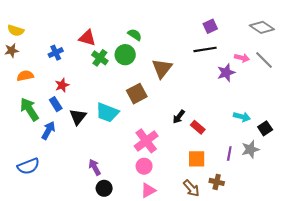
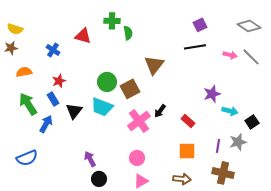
green semicircle: (135, 35) -> (128, 33), turned 48
blue cross: (56, 53) -> (53, 50), turned -32
green circle: (125, 55) -> (107, 82), moved
green cross: (100, 58) -> (112, 21), moved, turned -35
purple star: (226, 73) -> (212, 94), moved
black arrow: (179, 117) -> (160, 111), moved
pink cross: (146, 141) -> (139, 121), moved
brown cross: (217, 182) -> (223, 173), moved, size x1.5
brown arrow: (191, 188) -> (182, 179), turned -42

